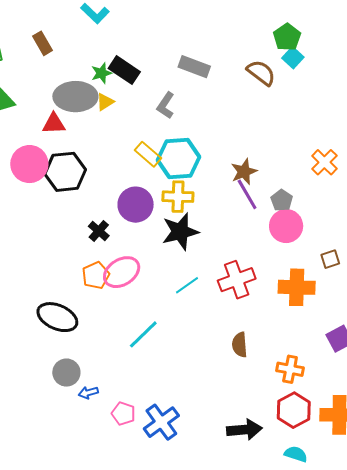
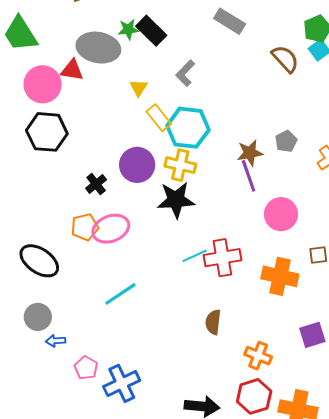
gray rectangle: (194, 67) -> (230, 21), moved
yellow triangle: (105, 102) -> (139, 88), moved, turned -36
pink circle: (29, 164) -> (43, 84), moved
black hexagon: (65, 172) -> (47, 132), moved
gray pentagon: (282, 200) -> (286, 141), moved
cyan line: (187, 285) -> (195, 256), moved

